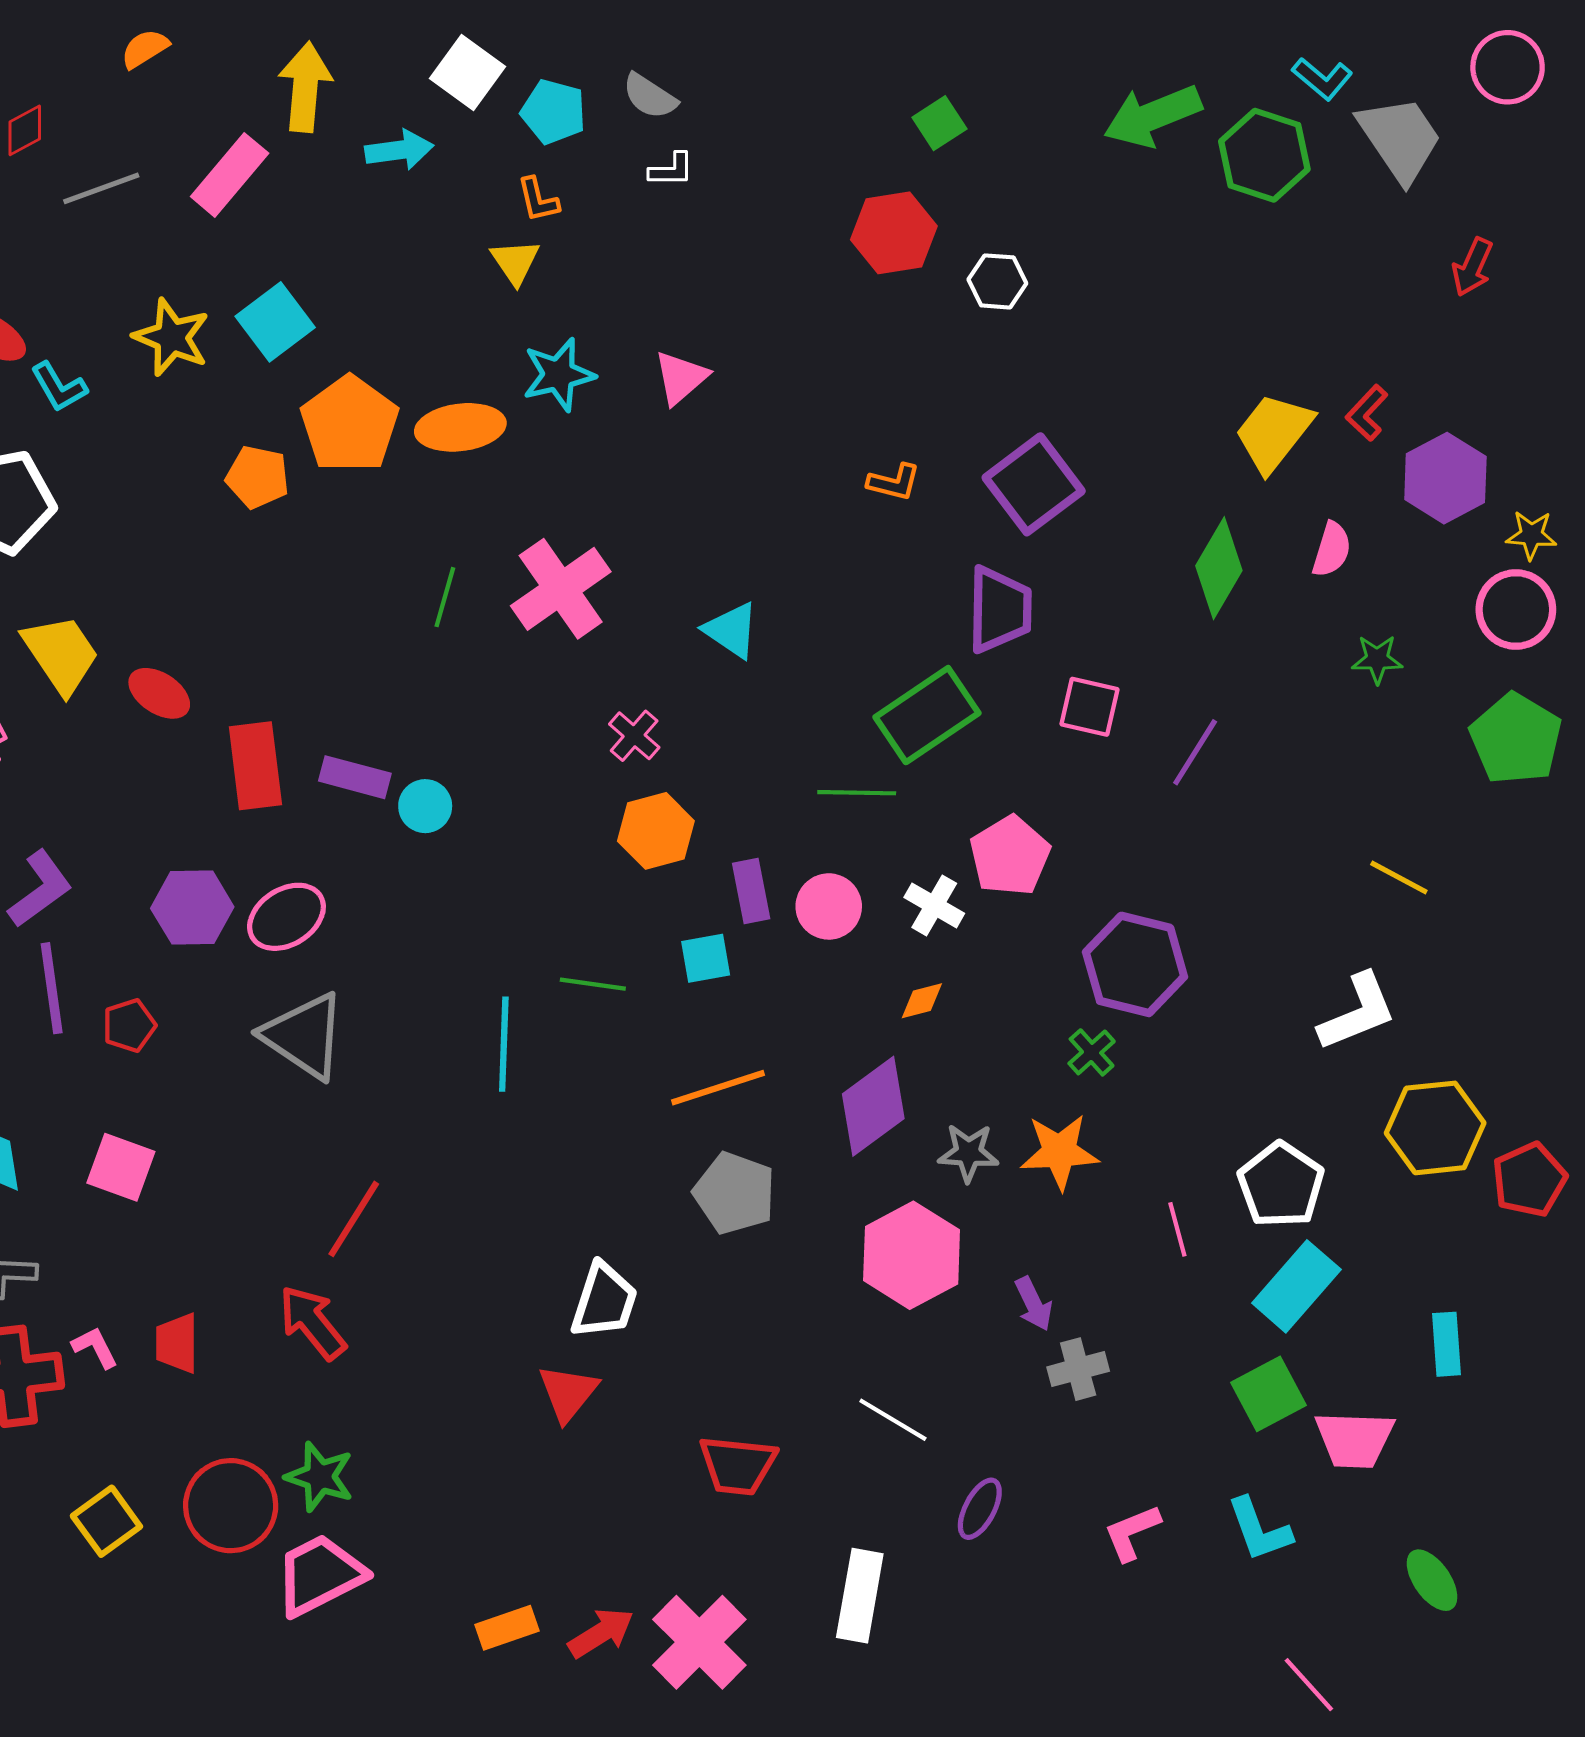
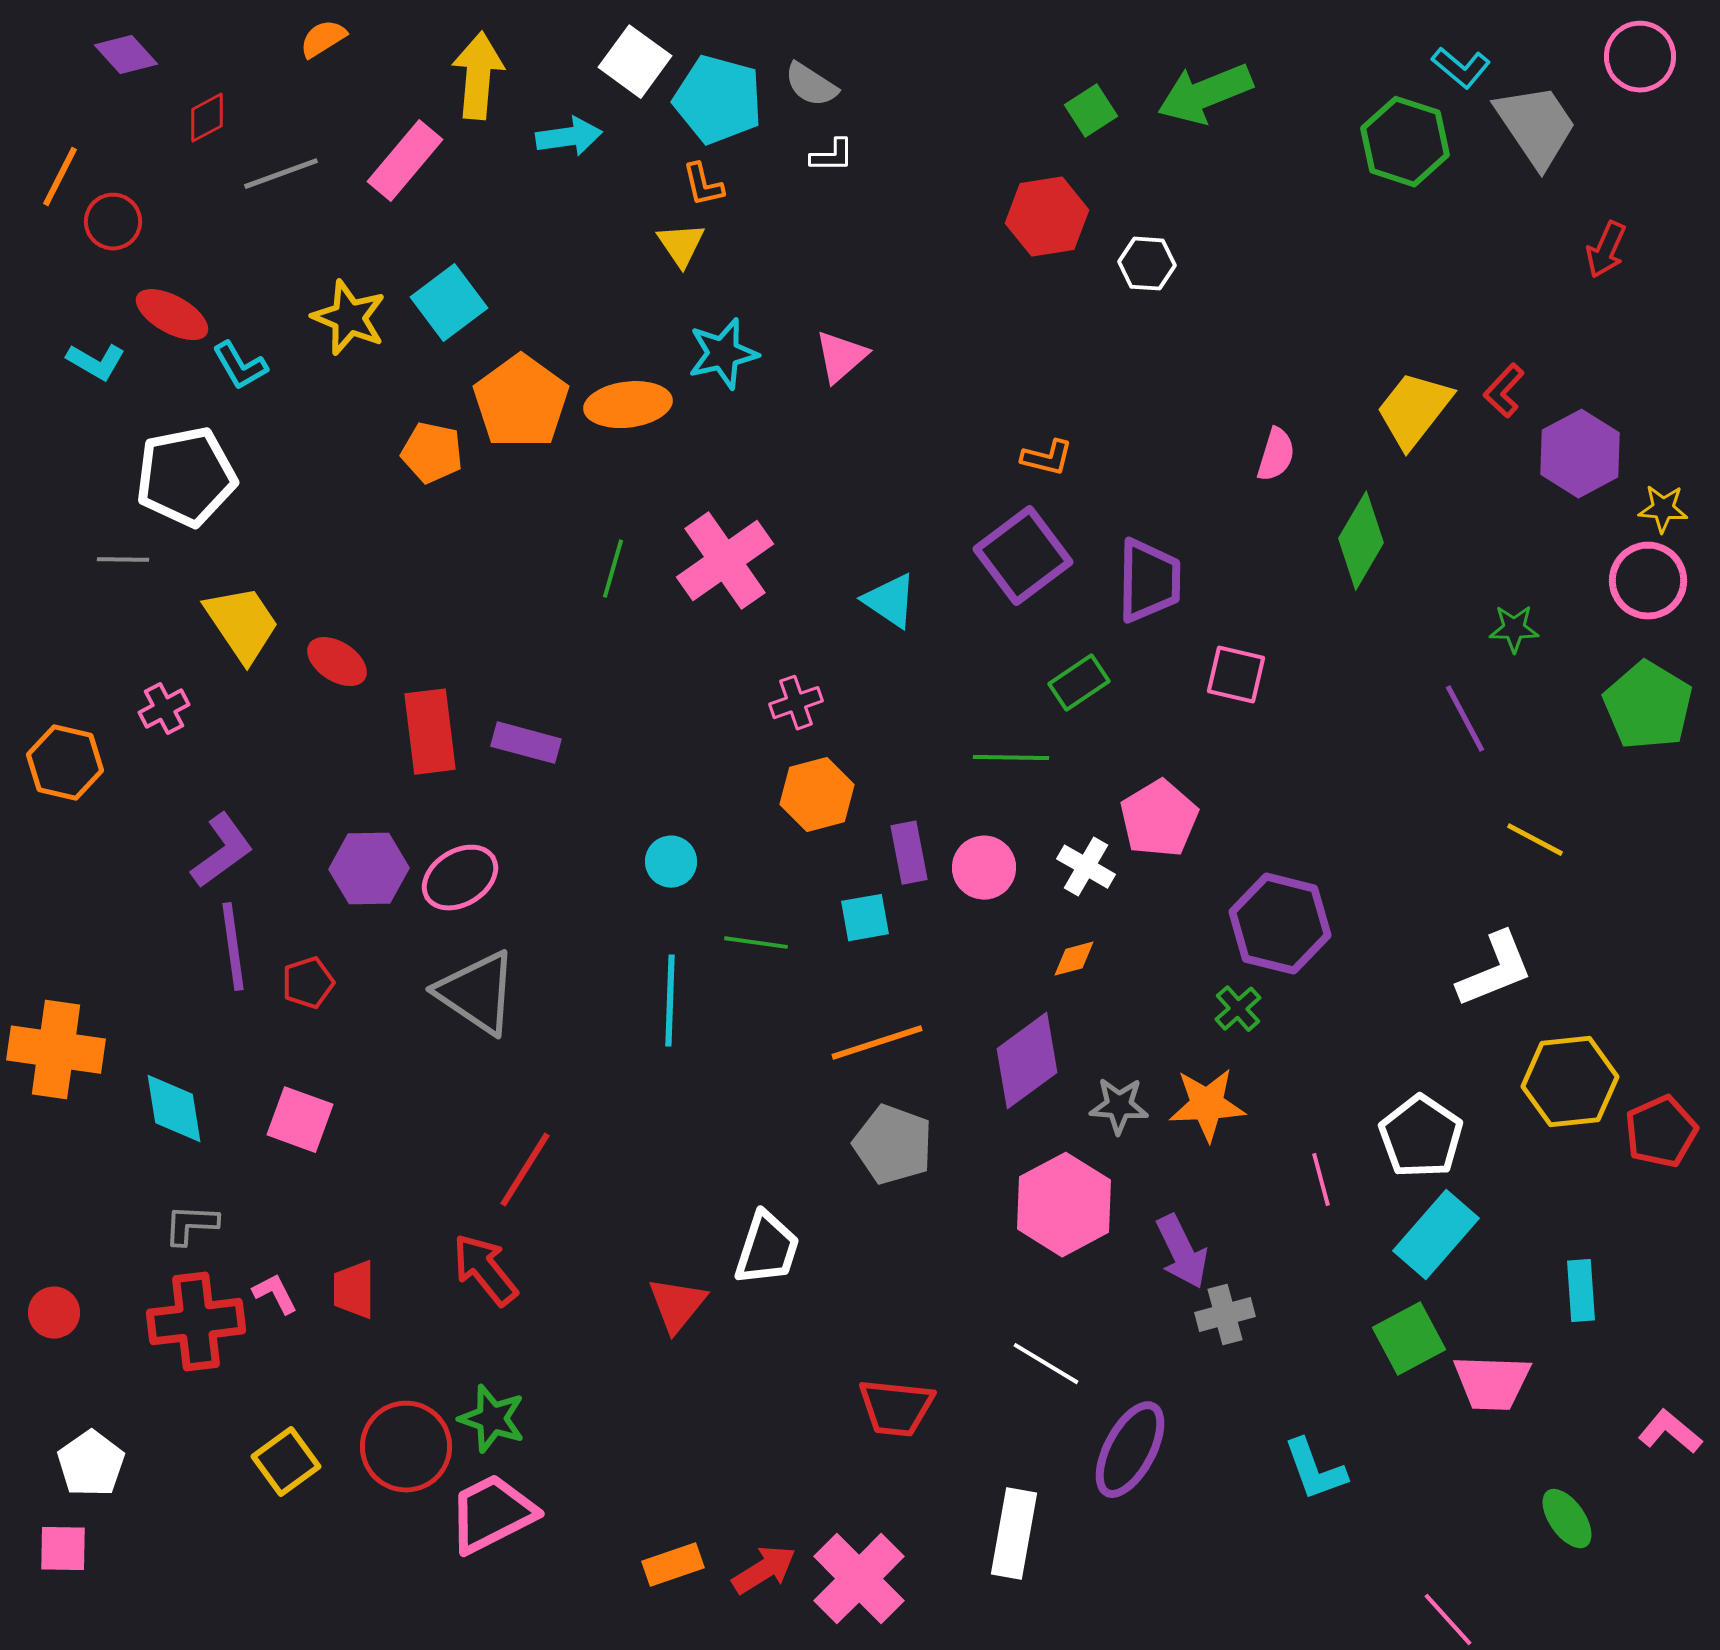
cyan pentagon: (553, 112) -> (718, 100), size x1.4
green arrow: (1153, 116) -> (1205, 94), moved
purple square: (1034, 484) -> (1023, 556), moved
pink semicircle: (1332, 549) -> (1276, 455), moved
green rectangle: (927, 715) -> (1079, 683), size x0.6
pink cross: (634, 736) -> (796, 703), turned 30
purple line: (1195, 752) -> (1465, 719), moved, turned -60
cyan circle: (425, 806) -> (671, 862), moved
purple arrow: (1034, 1304) -> (1182, 1252), size x1.4
red triangle: (568, 1393) -> (677, 1305), moved
purple ellipse: (980, 1509) -> (1130, 1450), size x1.6
cyan L-shape: (1259, 1529) -> (1315, 1470), moved
pink L-shape: (1132, 1533) -> (1670, 1432), moved, turned 62

